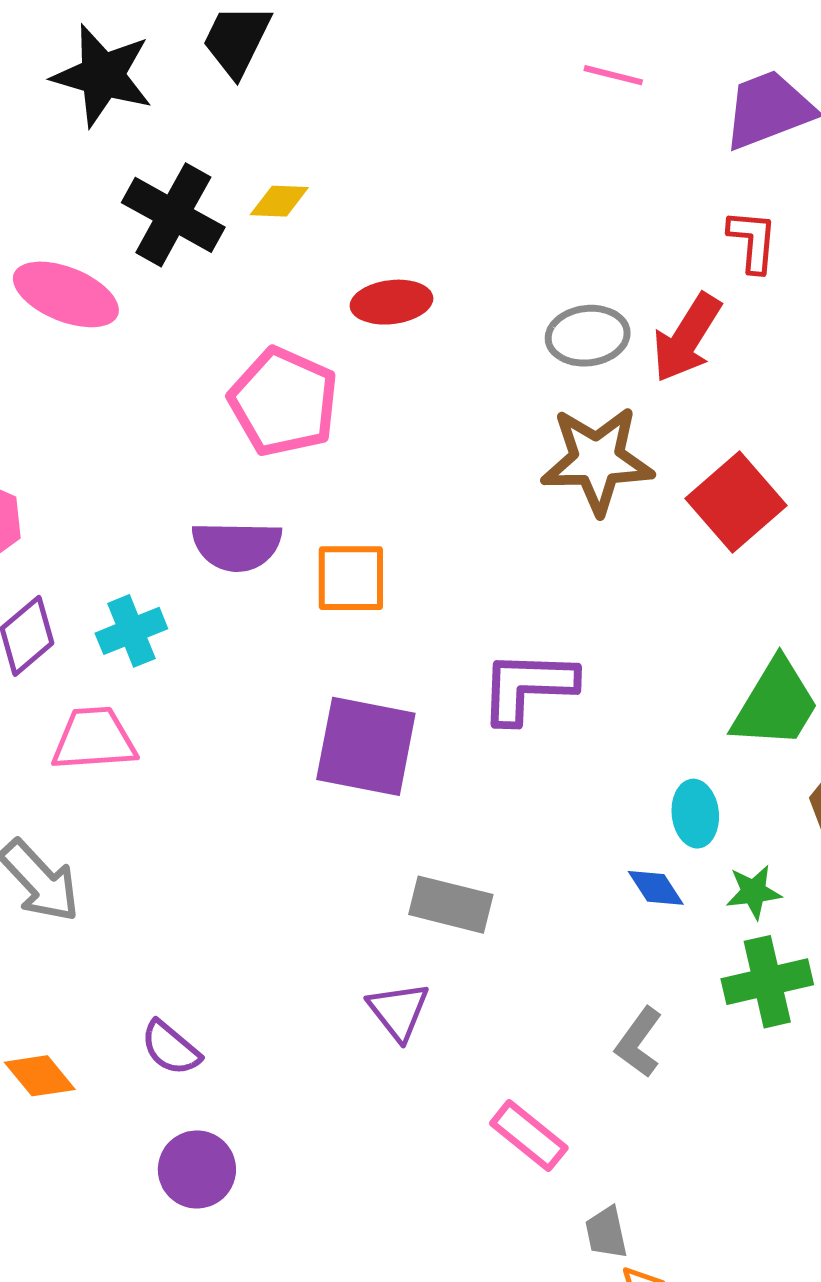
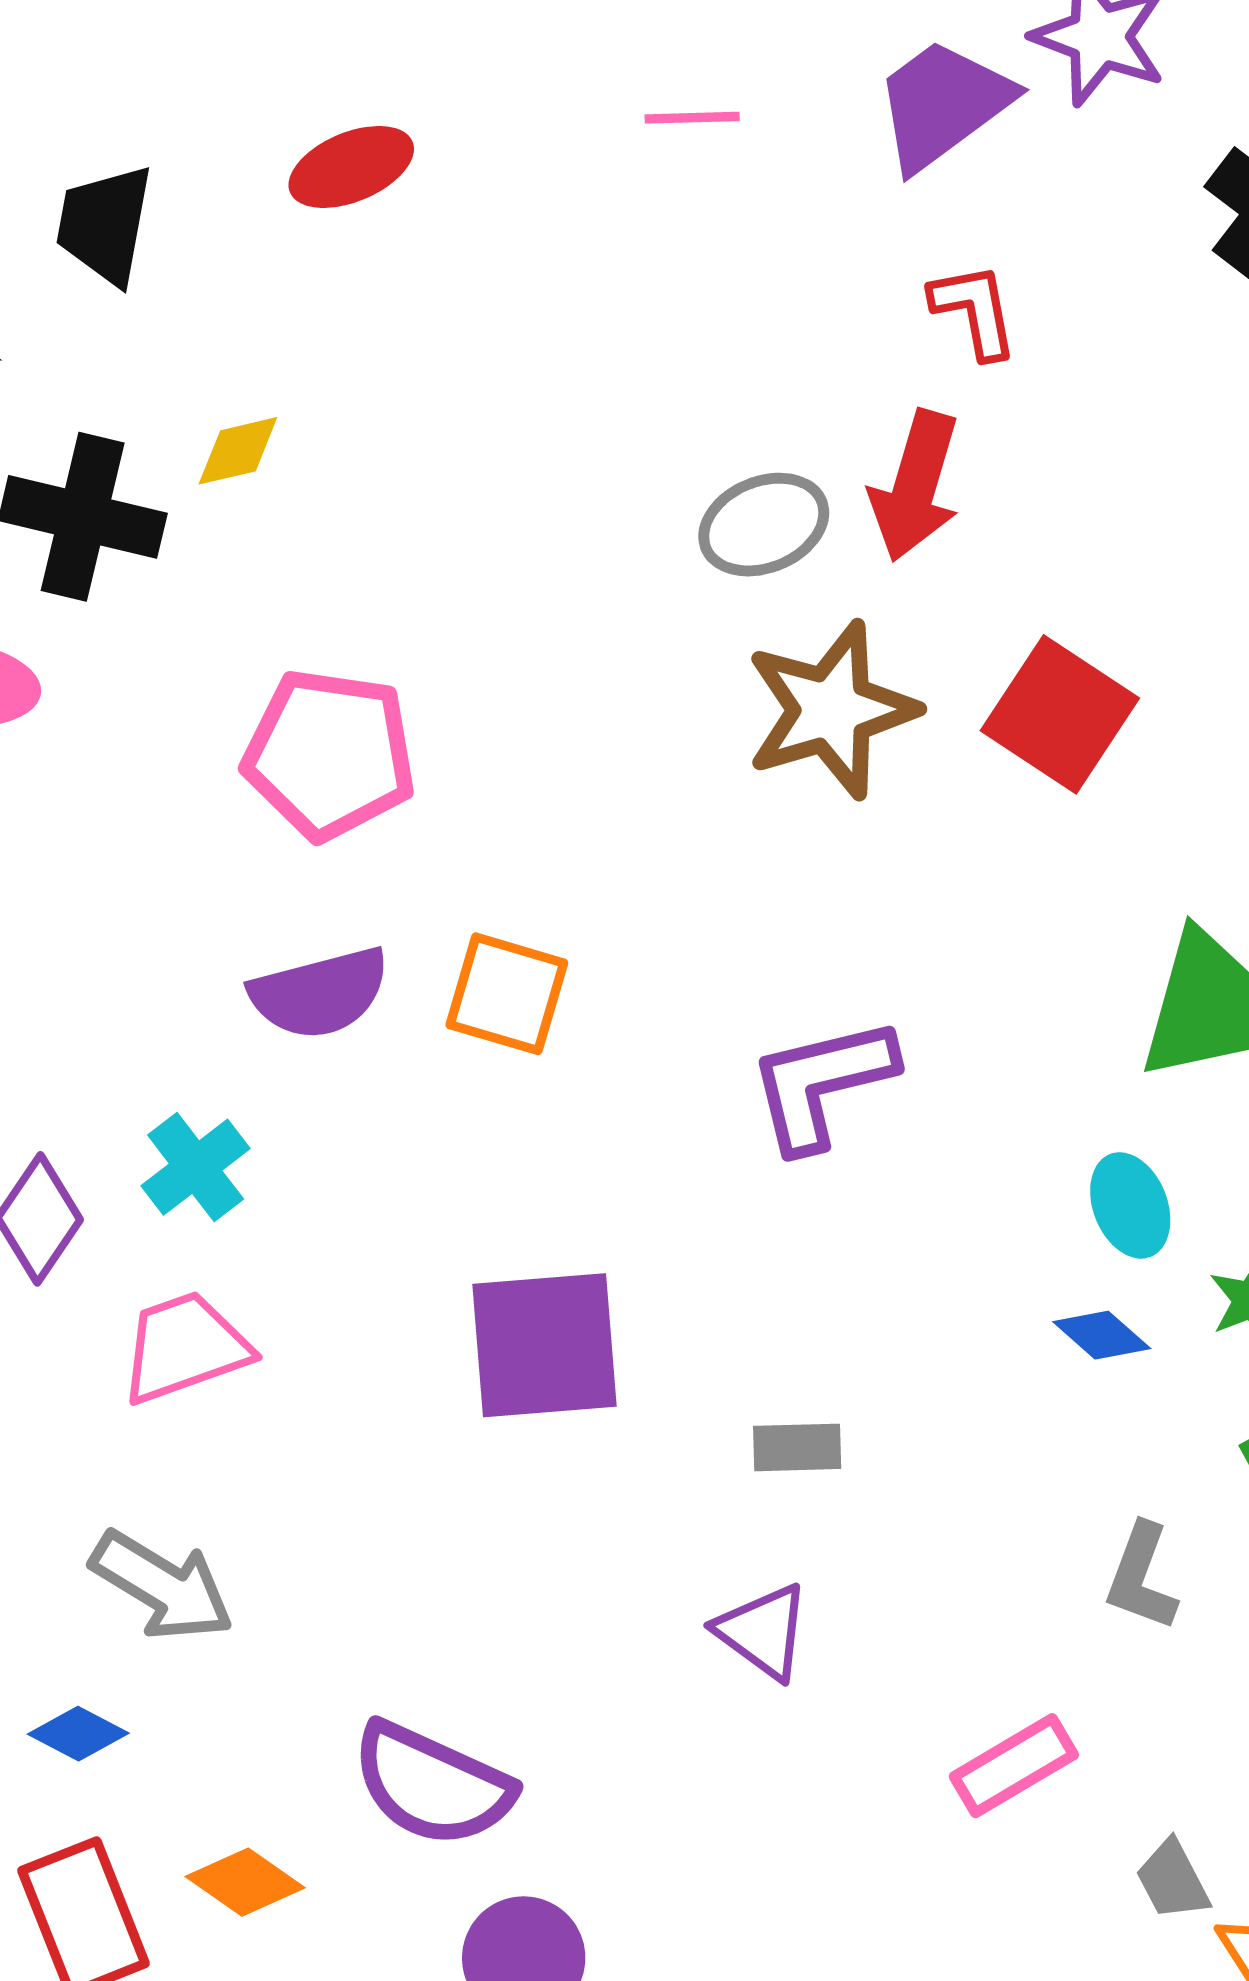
red ellipse: (391, 302) -> (351, 167), moved
orange square: (351, 578) -> (507, 994), turned 32
purple square: (366, 746) -> (544, 1345), moved
gray rectangle: (451, 905) -> (797, 1447), size x0.7
purple semicircle: (171, 1048) -> (432, 1785), size x1.6
pink rectangle: (529, 1136) -> (1014, 1766), turned -54

